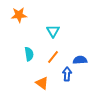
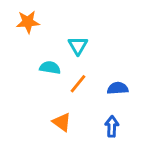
cyan semicircle: (29, 54) -> (50, 68), moved, turned -72
blue arrow: (67, 74) -> (112, 126), moved

